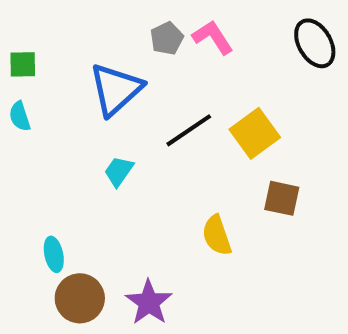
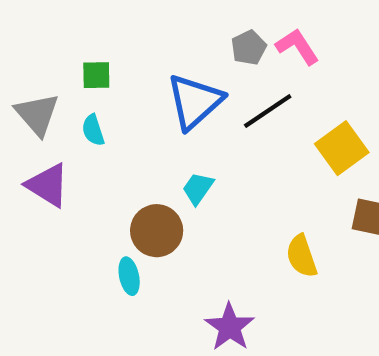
black line: (189, 130) -> (268, 111), moved
brown circle: (80, 298) -> (157, 231), moved

